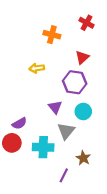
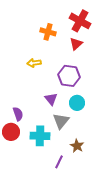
red cross: (87, 23) -> (80, 21), size x1.5
red triangle: (82, 57) -> (76, 44), moved
purple semicircle: (19, 123) -> (18, 114), turned -80

